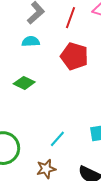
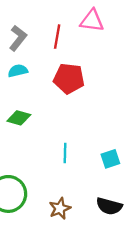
cyan line: (57, 139) -> (65, 153), moved, turned -30

